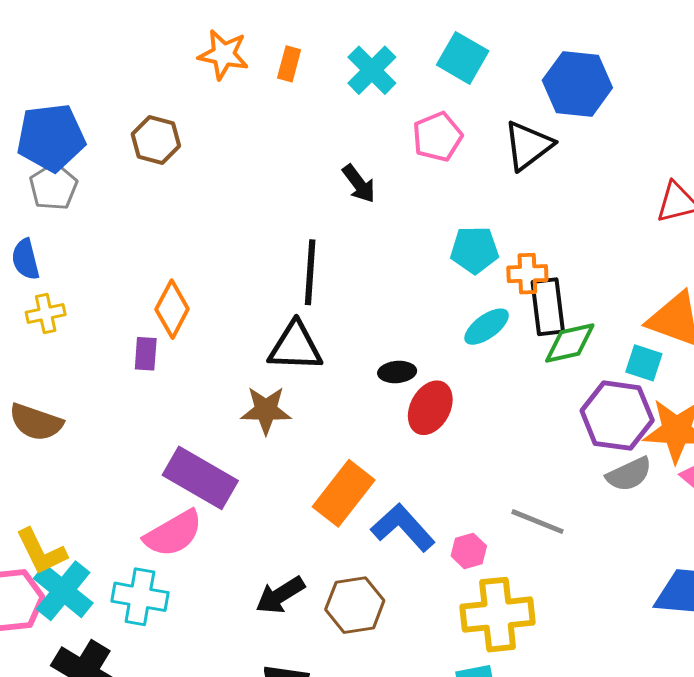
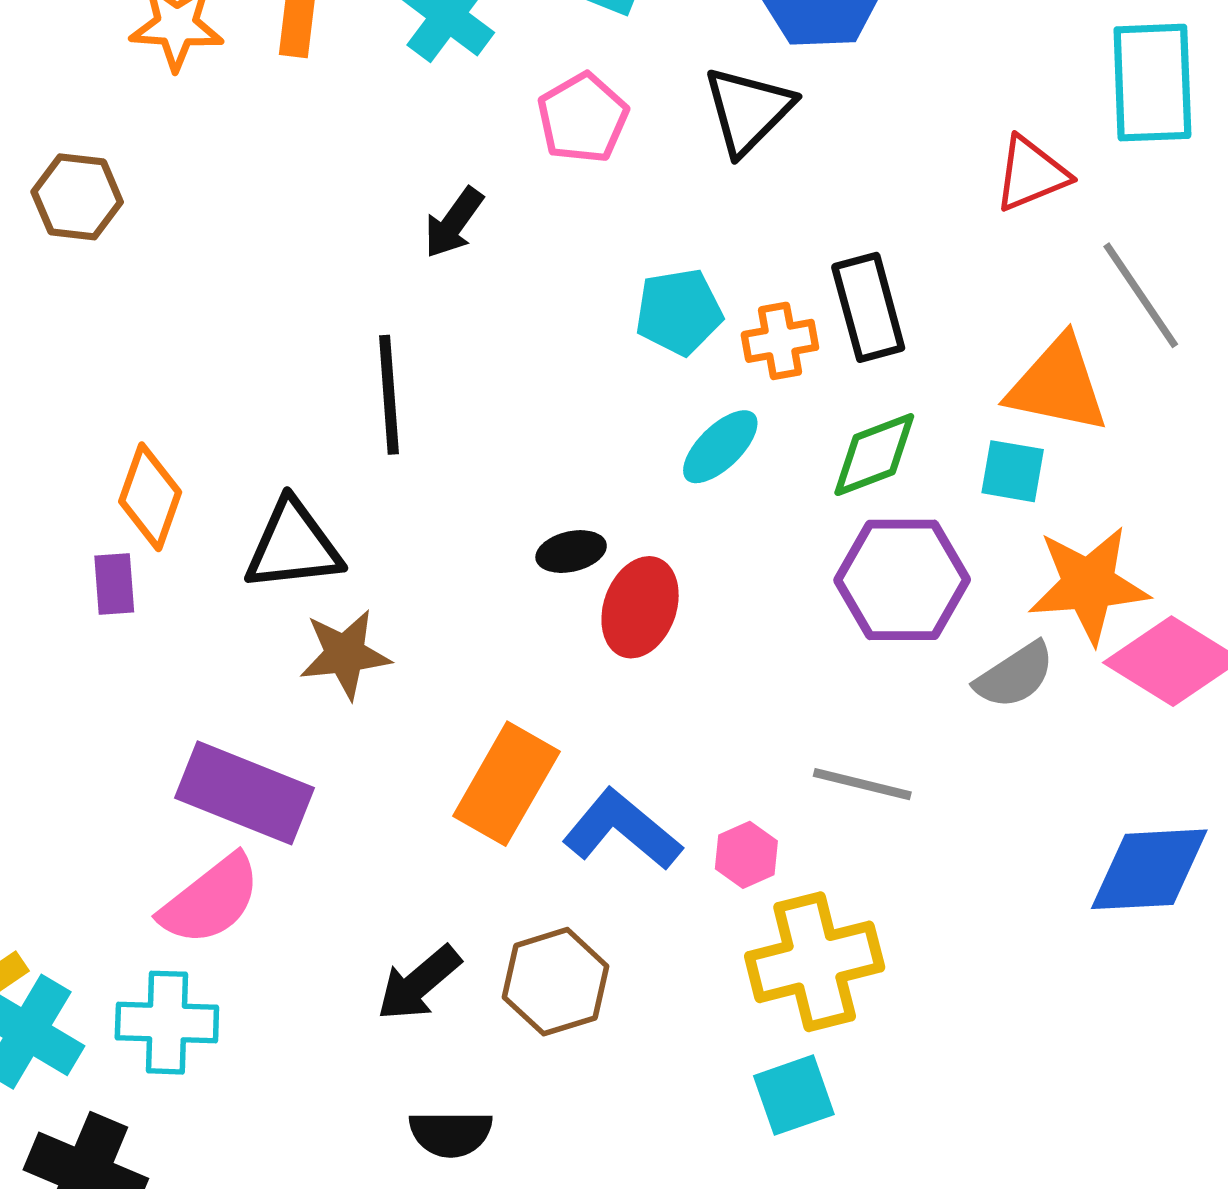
black arrow: (359, 184) -> (454, 223), turned 81
black rectangle: (548, 307) -> (868, 307), moved
black triangle: (295, 347) -> (293, 546), moved
purple hexagon: (617, 416) -> (902, 580), moved

